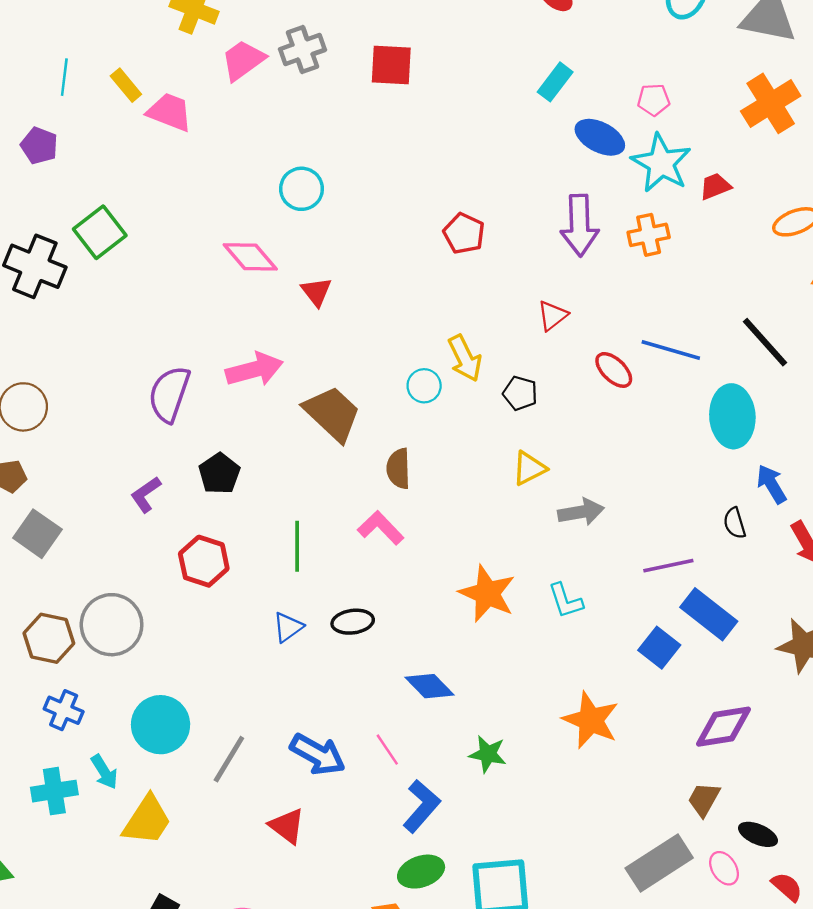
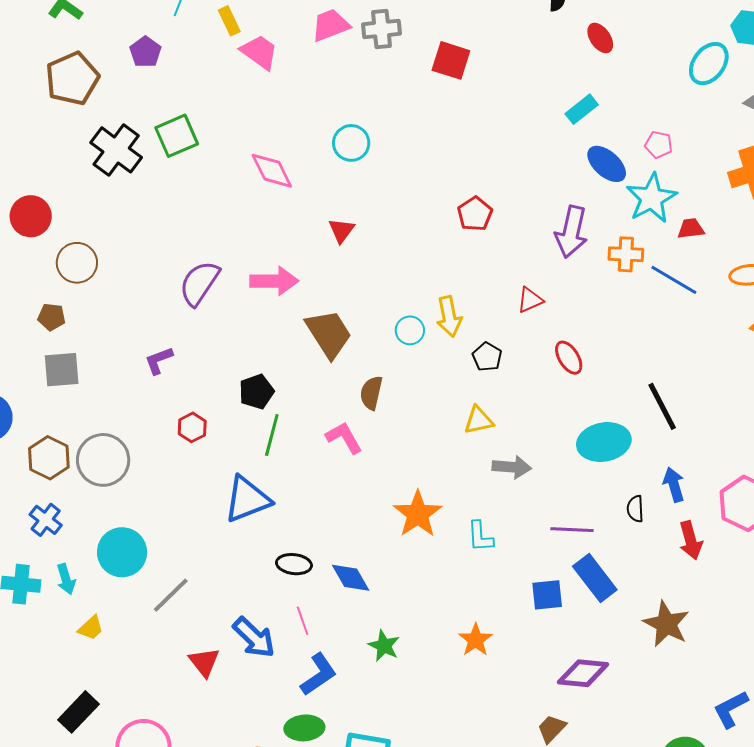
pink diamond: (250, 257) -> (272, 171), moved
black line: (765, 342) -> (662, 406), moved
blue line: (671, 350) -> (674, 280), moved
cyan ellipse: (732, 416) -> (604, 442), moved, turned 69
black pentagon: (219, 474) -> (256, 392), moved
gray square: (37, 534) -> (62, 370), turned 36
red hexagon: (204, 561) -> (192, 427), size x0.7
black ellipse: (353, 622) -> (294, 564), moved
blue triangle: (288, 627) -> (247, 499), size x1.8
blue square: (659, 648) -> (547, 595), turned 32
orange star: (591, 720) -> (476, 640), size x0.7
blue arrow: (318, 754) -> (254, 637), moved
yellow trapezoid: (147, 820) -> (91, 628), size x0.6

